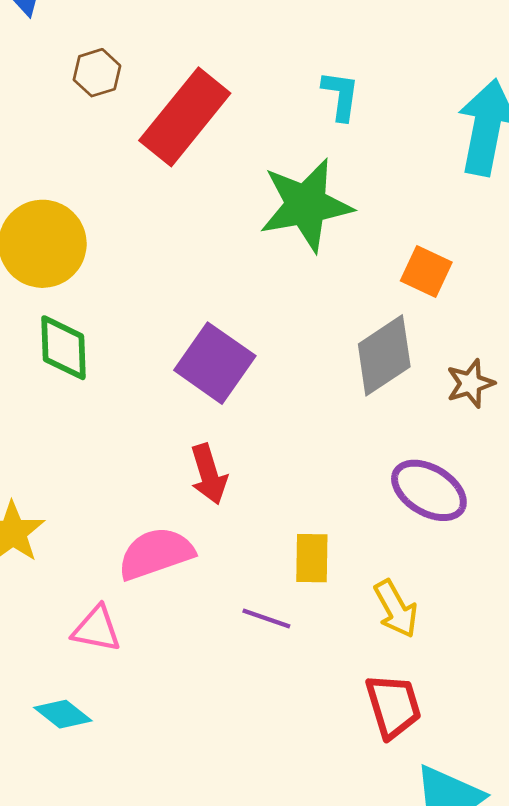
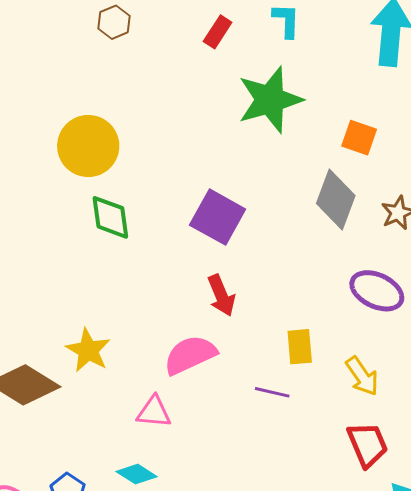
red rectangle: (185, 117) -> (218, 32), moved, size x0.5
gray diamond: (384, 355) -> (336, 199), turned -30

